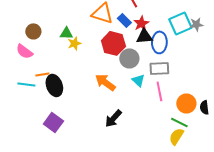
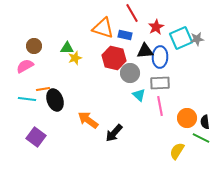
blue rectangle: (124, 20) -> (125, 35), turned -32
red star: (141, 23) -> (156, 27), moved
pink semicircle: (24, 51) -> (25, 66), turned 114
orange arrow: (105, 82) -> (88, 120), moved
purple square: (53, 122) -> (36, 137), moved
green line: (179, 122) -> (201, 138), moved

